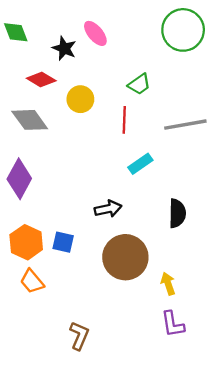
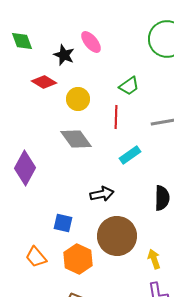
gray diamond: (30, 120) -> (76, 139), moved
orange hexagon: (26, 242) -> (78, 259), moved

